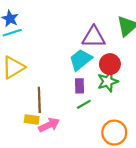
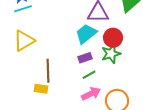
purple rectangle: (80, 86) -> (85, 58), turned 72
pink arrow: (49, 125) -> (91, 94), moved

